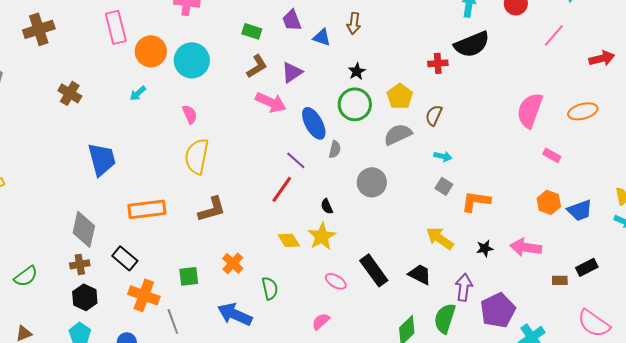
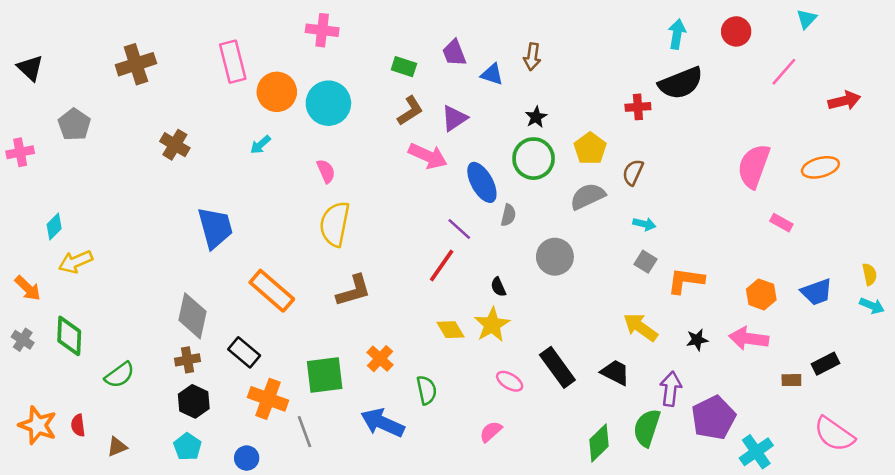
orange hexagon: (549, 202) -> (761, 294), moved
orange rectangle: (147, 209) -> (272, 291), turned 48
green square: (189, 276) -> (325, 375), size x1.5

